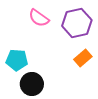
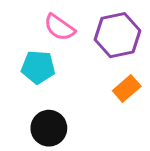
cyan pentagon: (17, 60) -> (38, 67), moved

